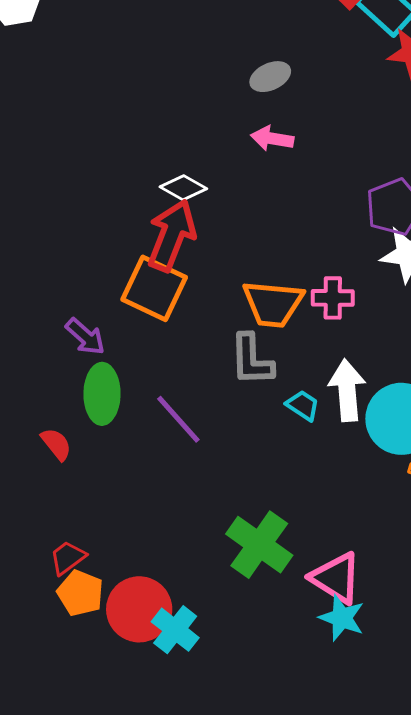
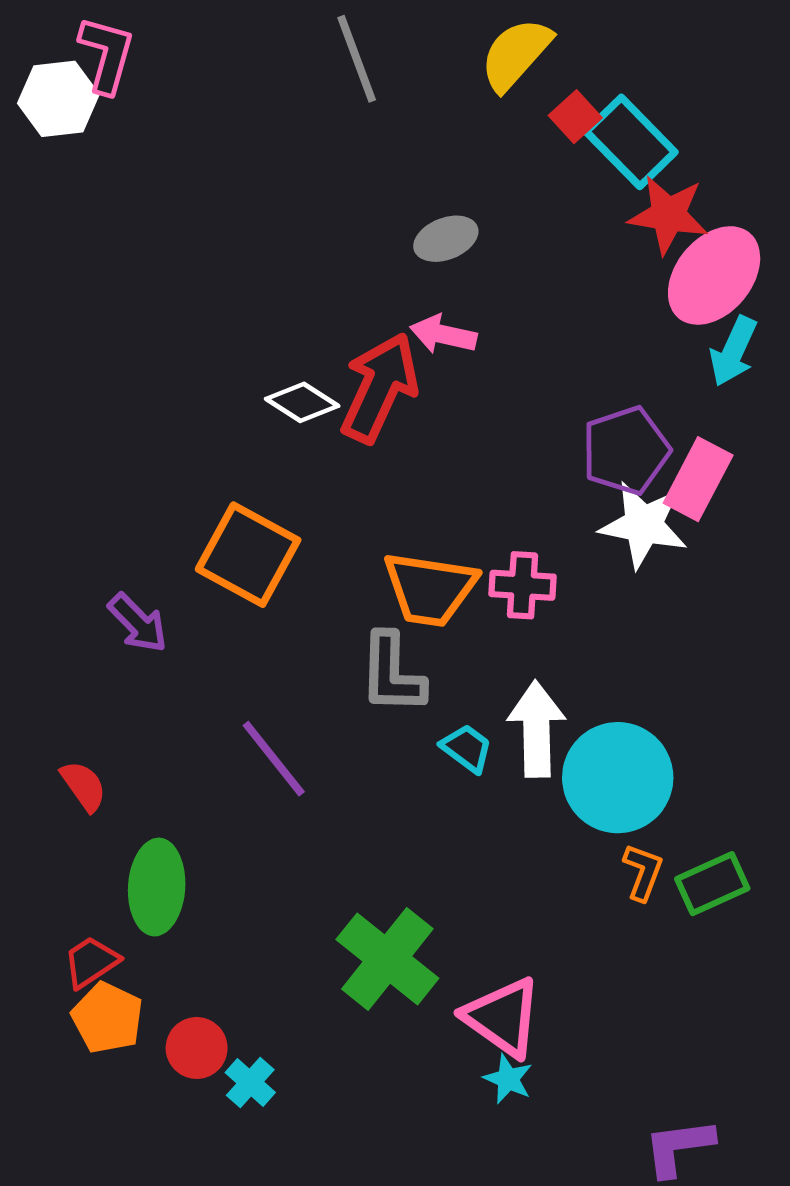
red arrow: (172, 235) -> (379, 388), moved
green ellipse: (102, 394) -> (157, 887), moved
red circle: (139, 609) -> (197, 1048), size x0.6
cyan star: (342, 618) -> (508, 1079), size x0.7
cyan cross: (175, 630) -> (250, 1082), size x0.7

